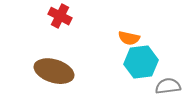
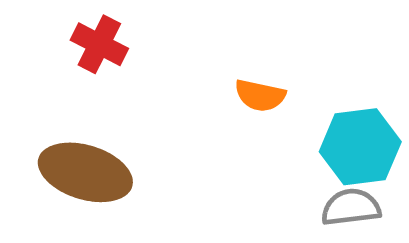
cyan hexagon: (141, 62) -> (360, 147), moved

